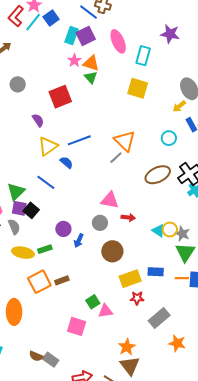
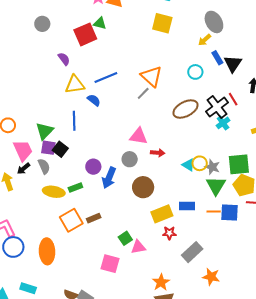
green triangle: (91, 77) -> (100, 23), moved, turned -32
yellow triangle: (48, 146) -> (75, 85), turned 30
blue line: (46, 182) -> (74, 121), turned 54
blue arrow: (79, 241) -> (109, 178), size x1.5

